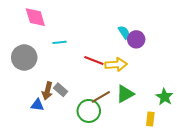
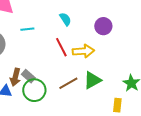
cyan semicircle: (124, 32) -> (65, 19), moved
red line: (94, 61) -> (61, 47), turned 42
green circle: (89, 111) -> (34, 90), moved

